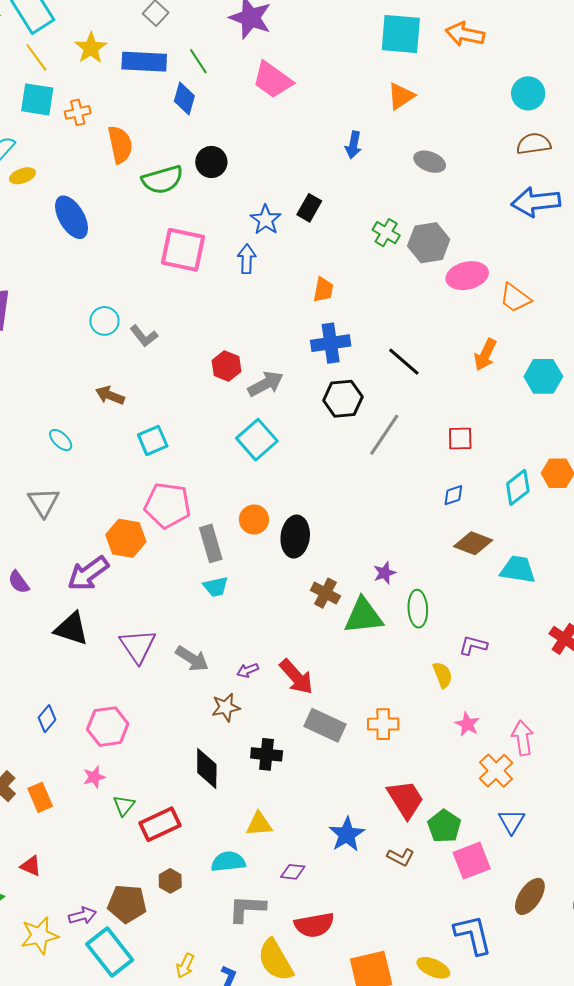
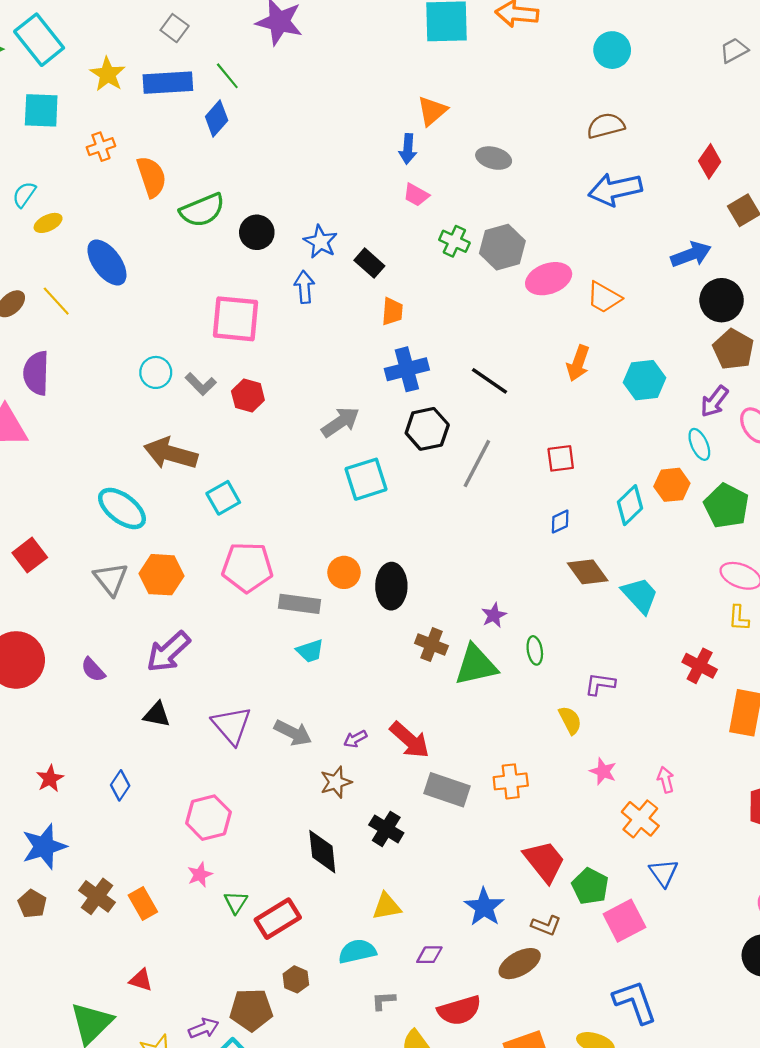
yellow line: (36, 57) -> (56, 301), moved
pink trapezoid: (272, 80) -> (416, 195), moved, size x0.6
cyan circle: (528, 93) -> (612, 50), moved
orange triangle: (401, 96) -> (432, 111), moved
cyan square: (37, 99) -> (41, 110), moved
blue diamond: (184, 99) -> (217, 119), turned 32
black circle: (211, 162) -> (257, 232), moved
black rectangle: (309, 208) -> (369, 263), moved, turned -72
pink square: (183, 250) -> (236, 319), moved
red hexagon: (226, 366) -> (248, 396), moved
brown arrow: (110, 395) -> (171, 453), size x1.6
cyan ellipse: (61, 440) -> (122, 508), size x1.8
cyan square: (257, 440) -> (366, 479), moved, turned 30
orange hexagon: (126, 538) -> (161, 575), moved
gray rectangle: (211, 543) -> (299, 604), turned -60
brown diamond: (473, 543) -> (588, 572), turned 39
cyan trapezoid: (518, 569) -> (640, 595), turned 45
green ellipse: (418, 609) -> (535, 650), size x0.7
black triangle: (71, 629) -> (157, 715), size x0.7
blue diamond: (47, 719) -> (120, 785), moved
pink arrow: (523, 738) -> (666, 780), size x0.7
black cross: (267, 754) -> (386, 829), turned 32
brown ellipse: (530, 896) -> (520, 964), moved, turned 33
gray L-shape: (247, 909) -> (384, 1001), size x0.6

